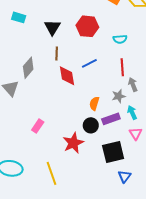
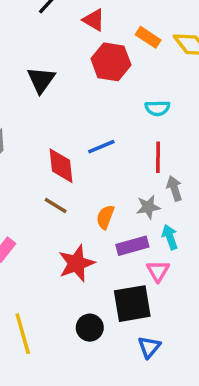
red hexagon: (87, 26) -> (111, 62), moved
brown line: (57, 53) -> (56, 205), moved, turned -64
black circle: (91, 125) -> (90, 328), moved
pink triangle: (136, 134) -> (158, 271), moved
red star: (73, 143) -> (76, 263), moved

